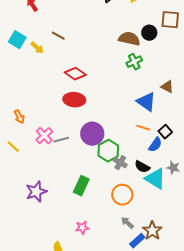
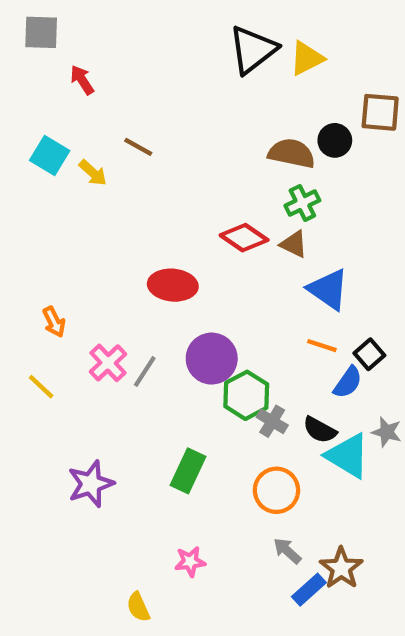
red diamond: (75, 74) -> (244, 238), moved
brown triangle: (167, 87) -> (294, 244), moved
gray line: (61, 140) -> (145, 372), turned -42

